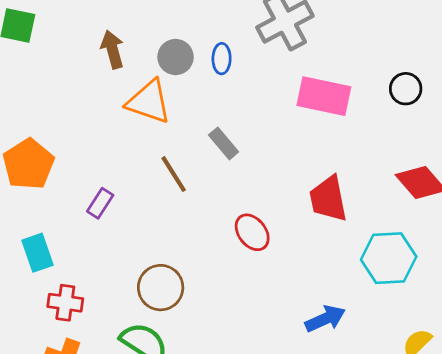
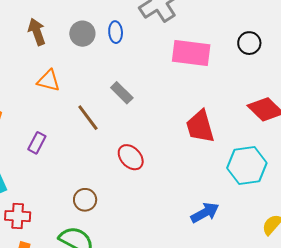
orange triangle: (149, 102) -> (49, 81), moved, size x0.7
red ellipse: (252, 232) -> (131, 157), moved
brown circle: (161, 288) -> (85, 200), size x0.7

